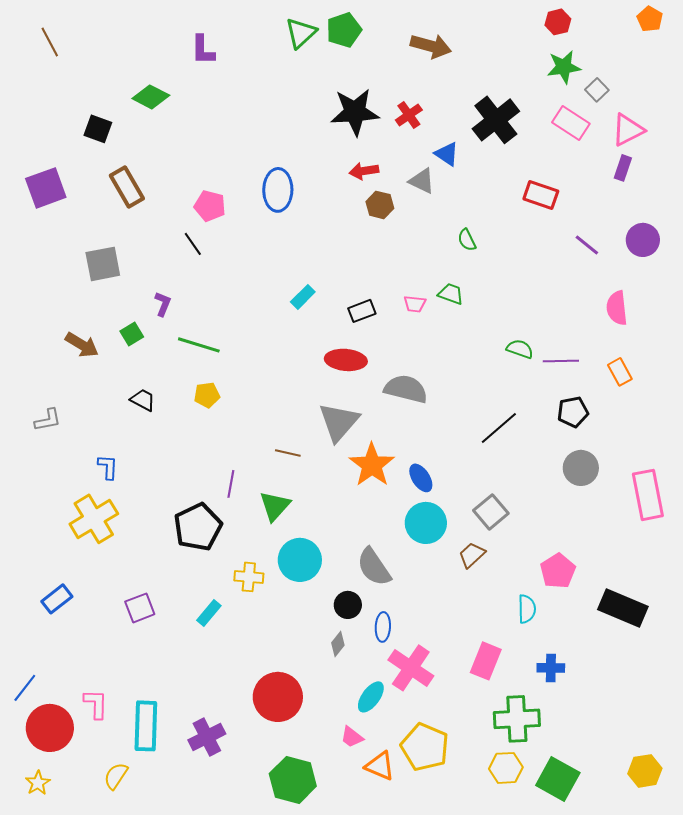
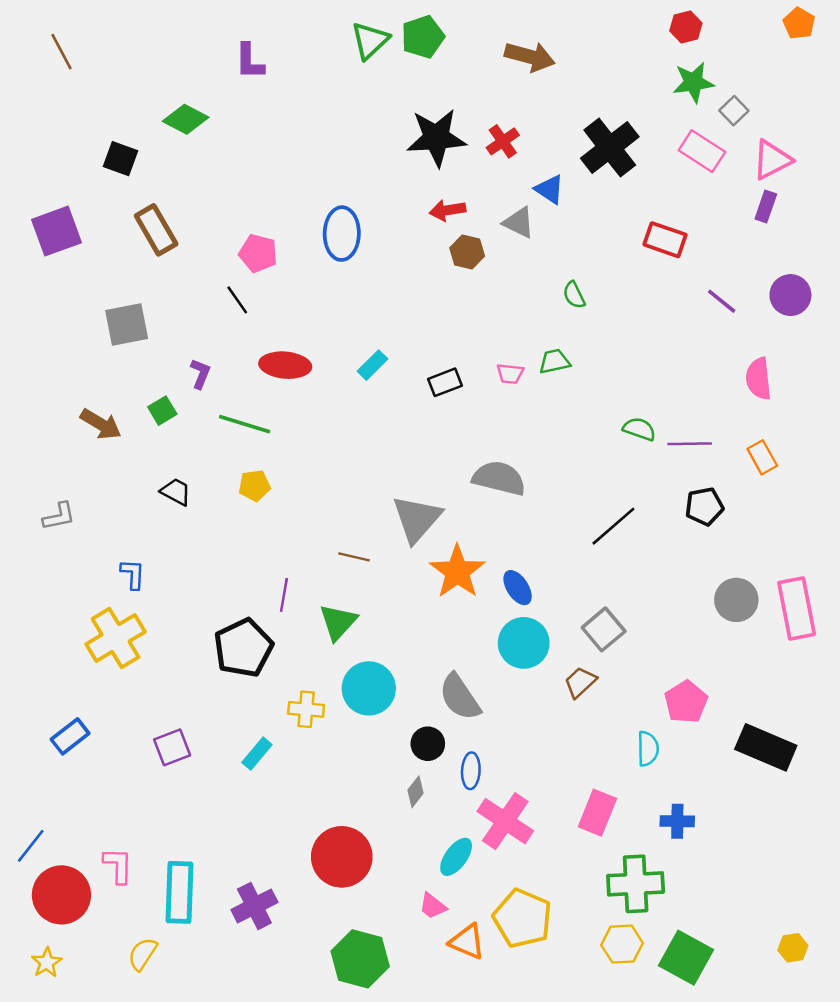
green trapezoid: (451, 294) -> (554, 361), turned -32
red ellipse: (346, 360) -> (285, 365), moved
gray circle: (581, 468) -> (736, 600), moved
yellow hexagon: (645, 771) -> (793, 948), size x0.7

